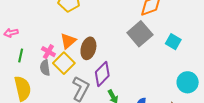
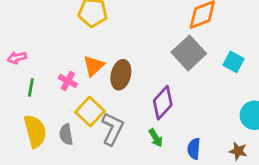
yellow square: (64, 63) -> (90, 112), moved
gray semicircle: (45, 68) -> (66, 134), moved
purple diamond: (102, 74) -> (163, 103), moved

